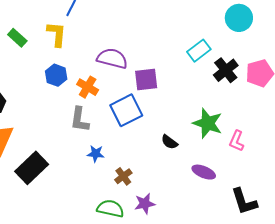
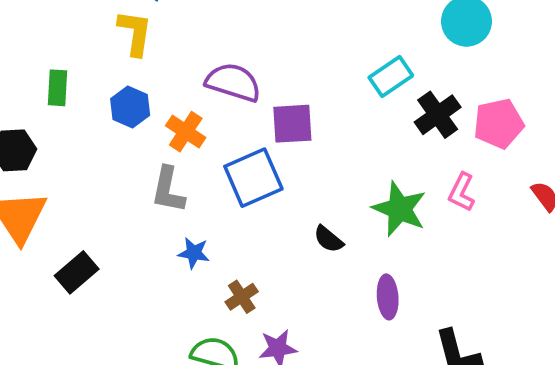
green rectangle: (17, 38) -> (58, 88), moved, turned 48
pink L-shape: (237, 141) -> (462, 192), moved
black rectangle: (32, 168) -> (77, 272), size x0.7
purple ellipse: (204, 172) -> (388, 297), turned 60

